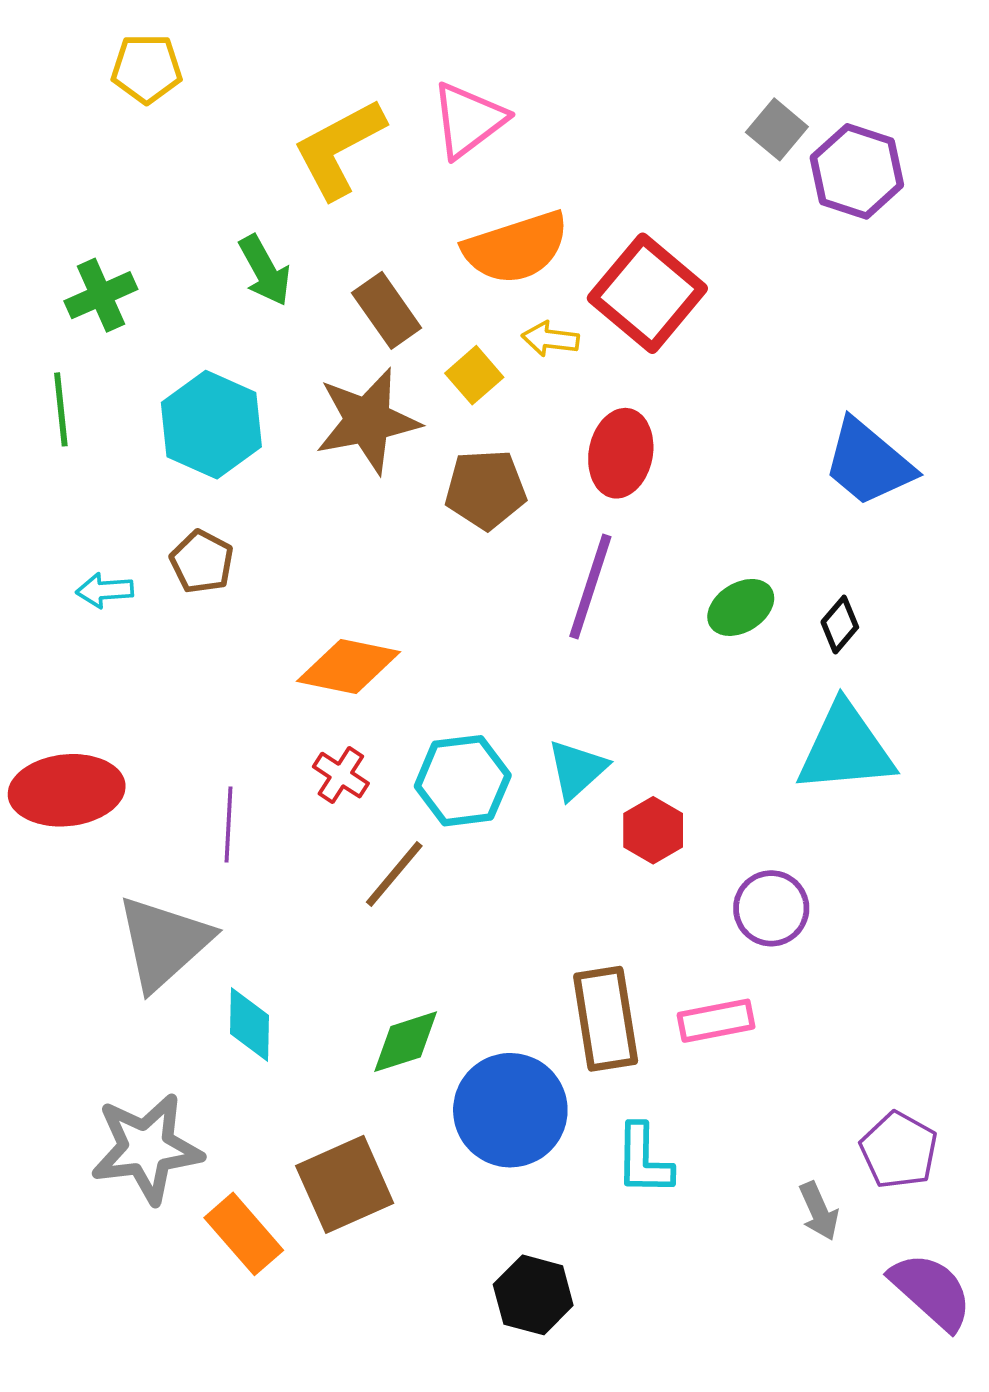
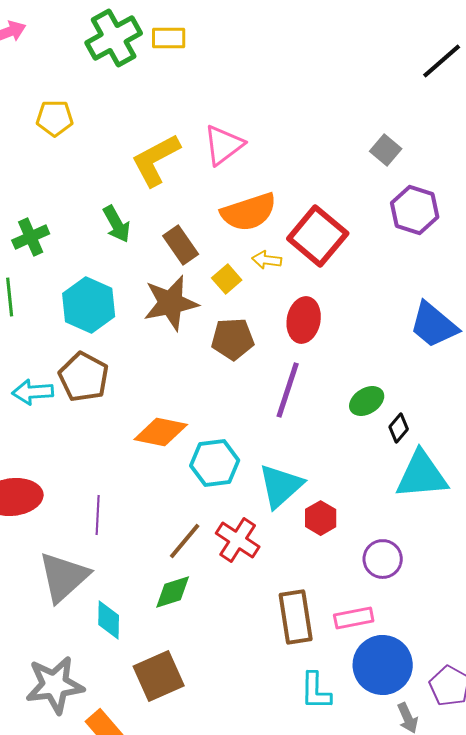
purple hexagon: (857, 171) -> (415, 210), moved
brown pentagon: (202, 562) -> (84, 377), size x1.5
cyan arrow: (105, 590) -> (33, 392), size x1.4
black diamond: (840, 625) -> (399, 428), moved
cyan triangle: (577, 769) -> (281, 486), size x1.4
red cross: (341, 775) -> (238, 540), moved, size x1.5
cyan hexagon: (463, 781) -> (215, 463), moved
green diamond: (406, 1042) -> (173, 592), moved
blue circle: (510, 1110) -> (383, 665), moved
brown square: (345, 1184) -> (159, 676), moved

